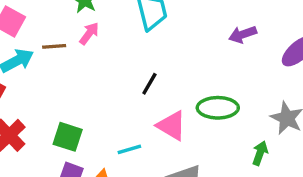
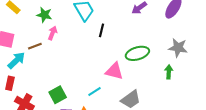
black line: (149, 84) -> (102, 30), moved
green square: (68, 137) -> (58, 95), turned -30

